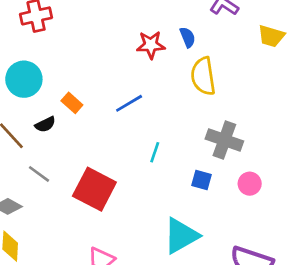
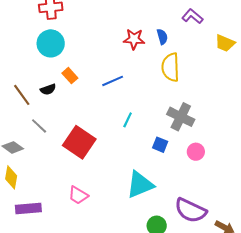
cyan circle: (24, 79) -> (51, 43), moved

